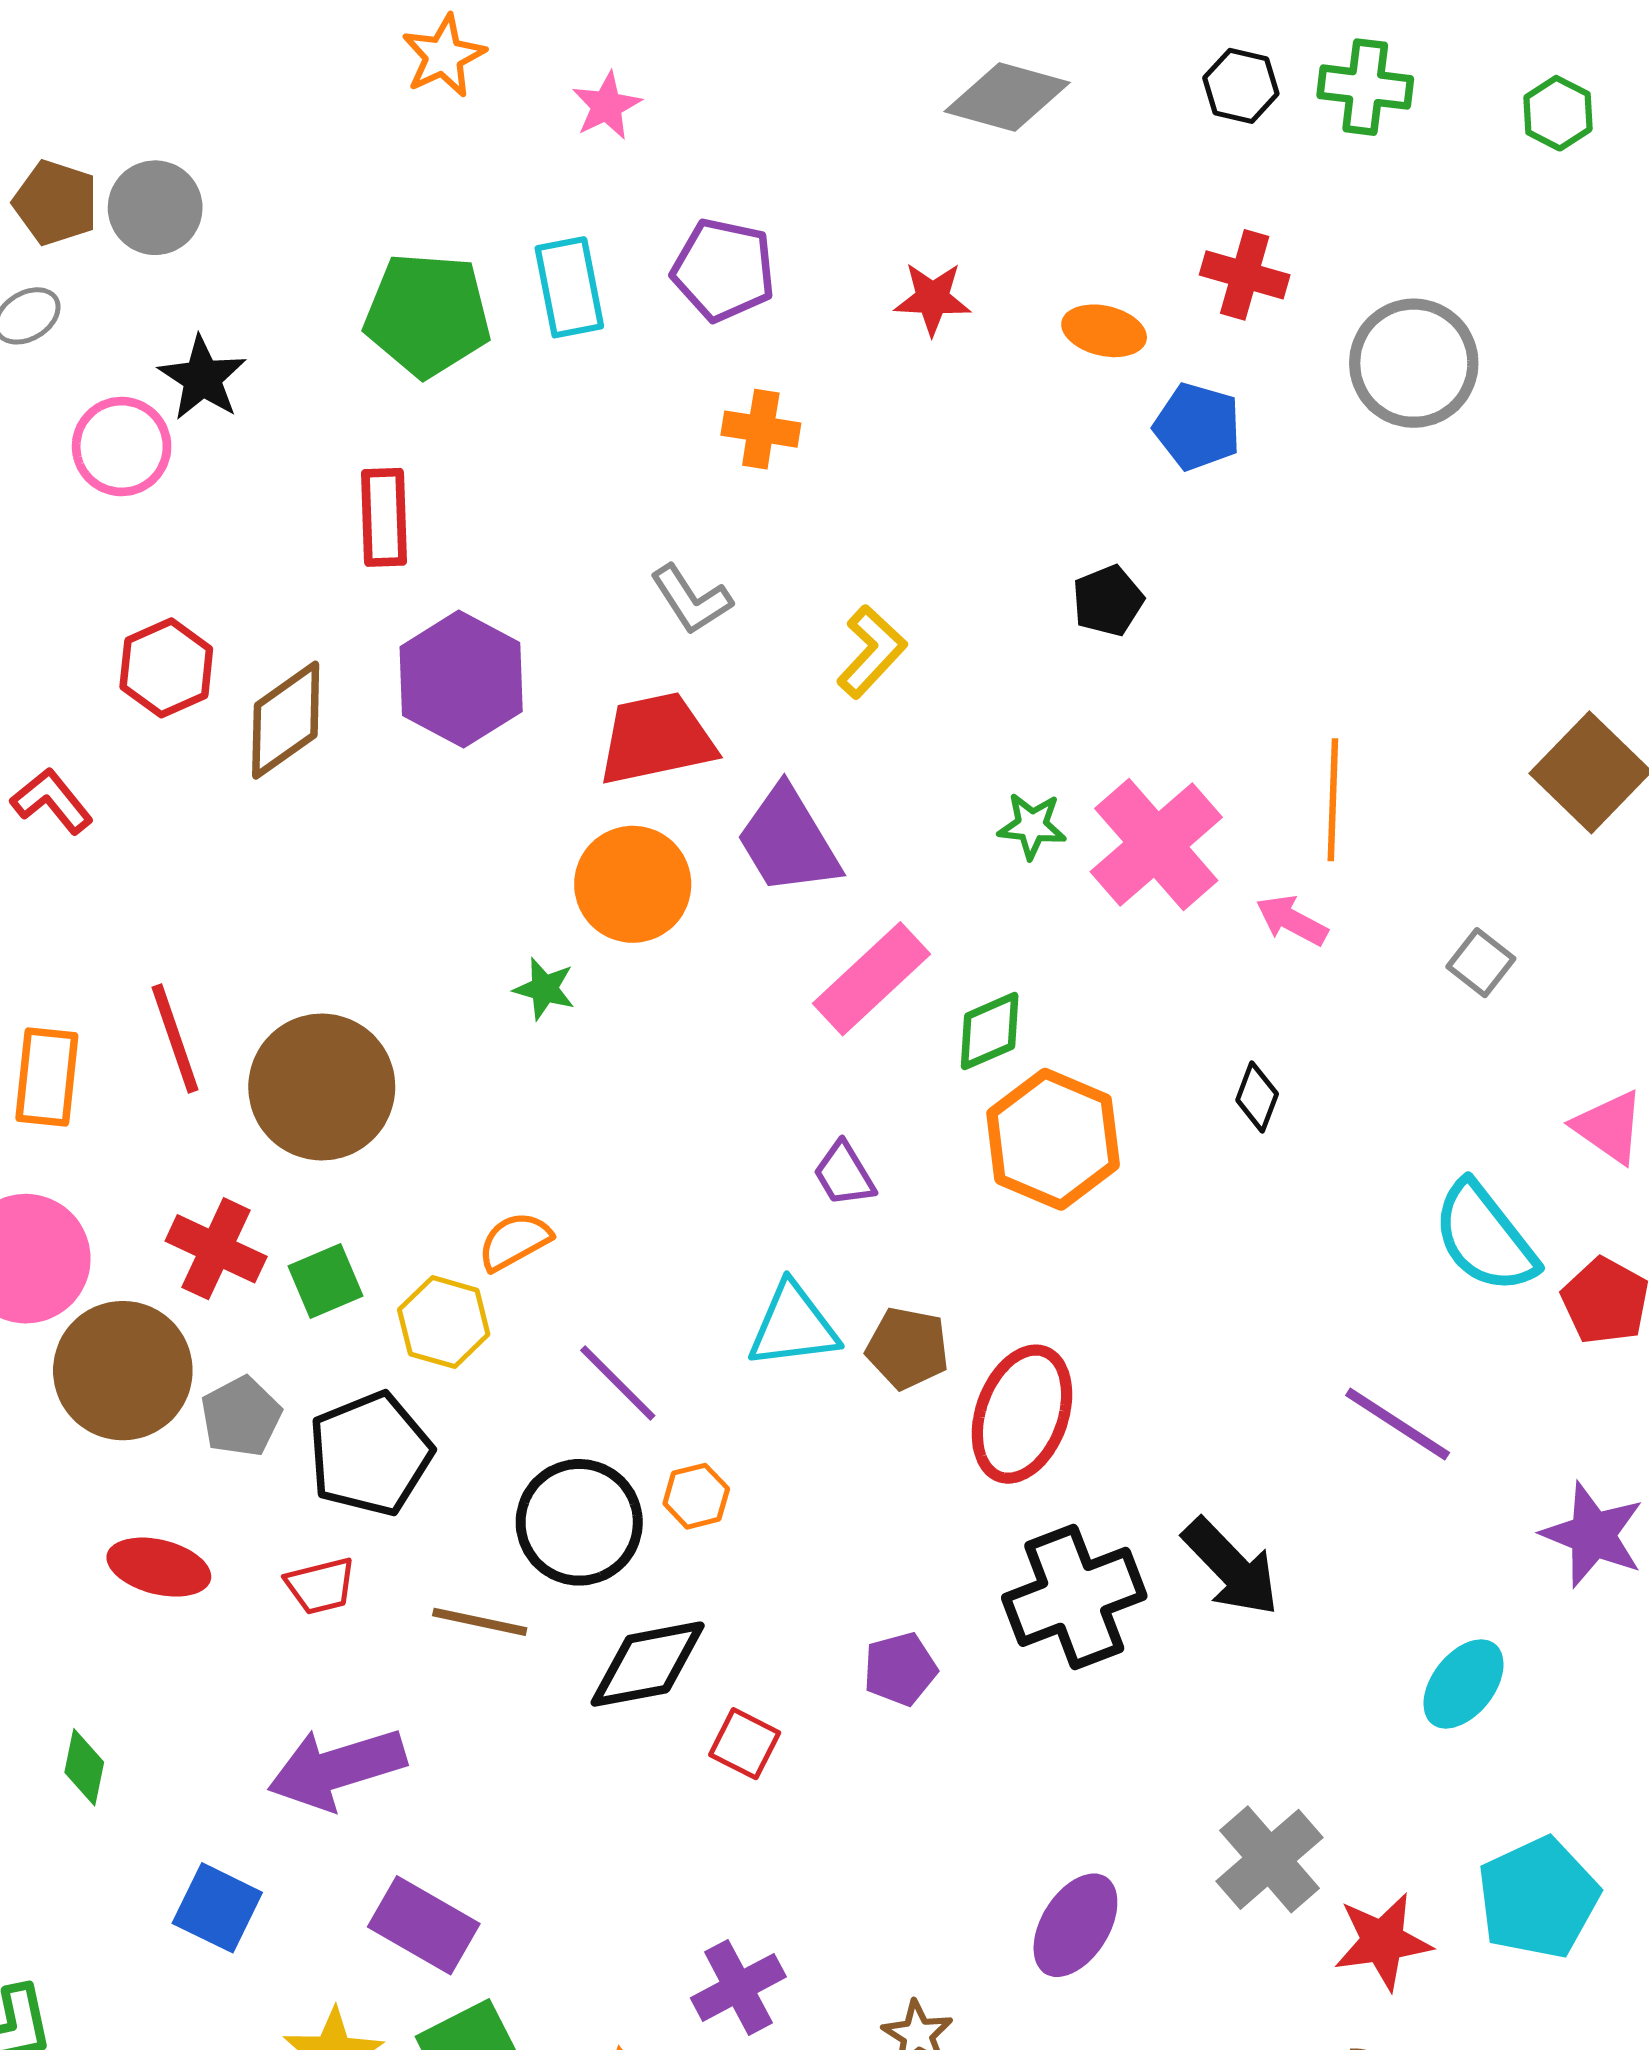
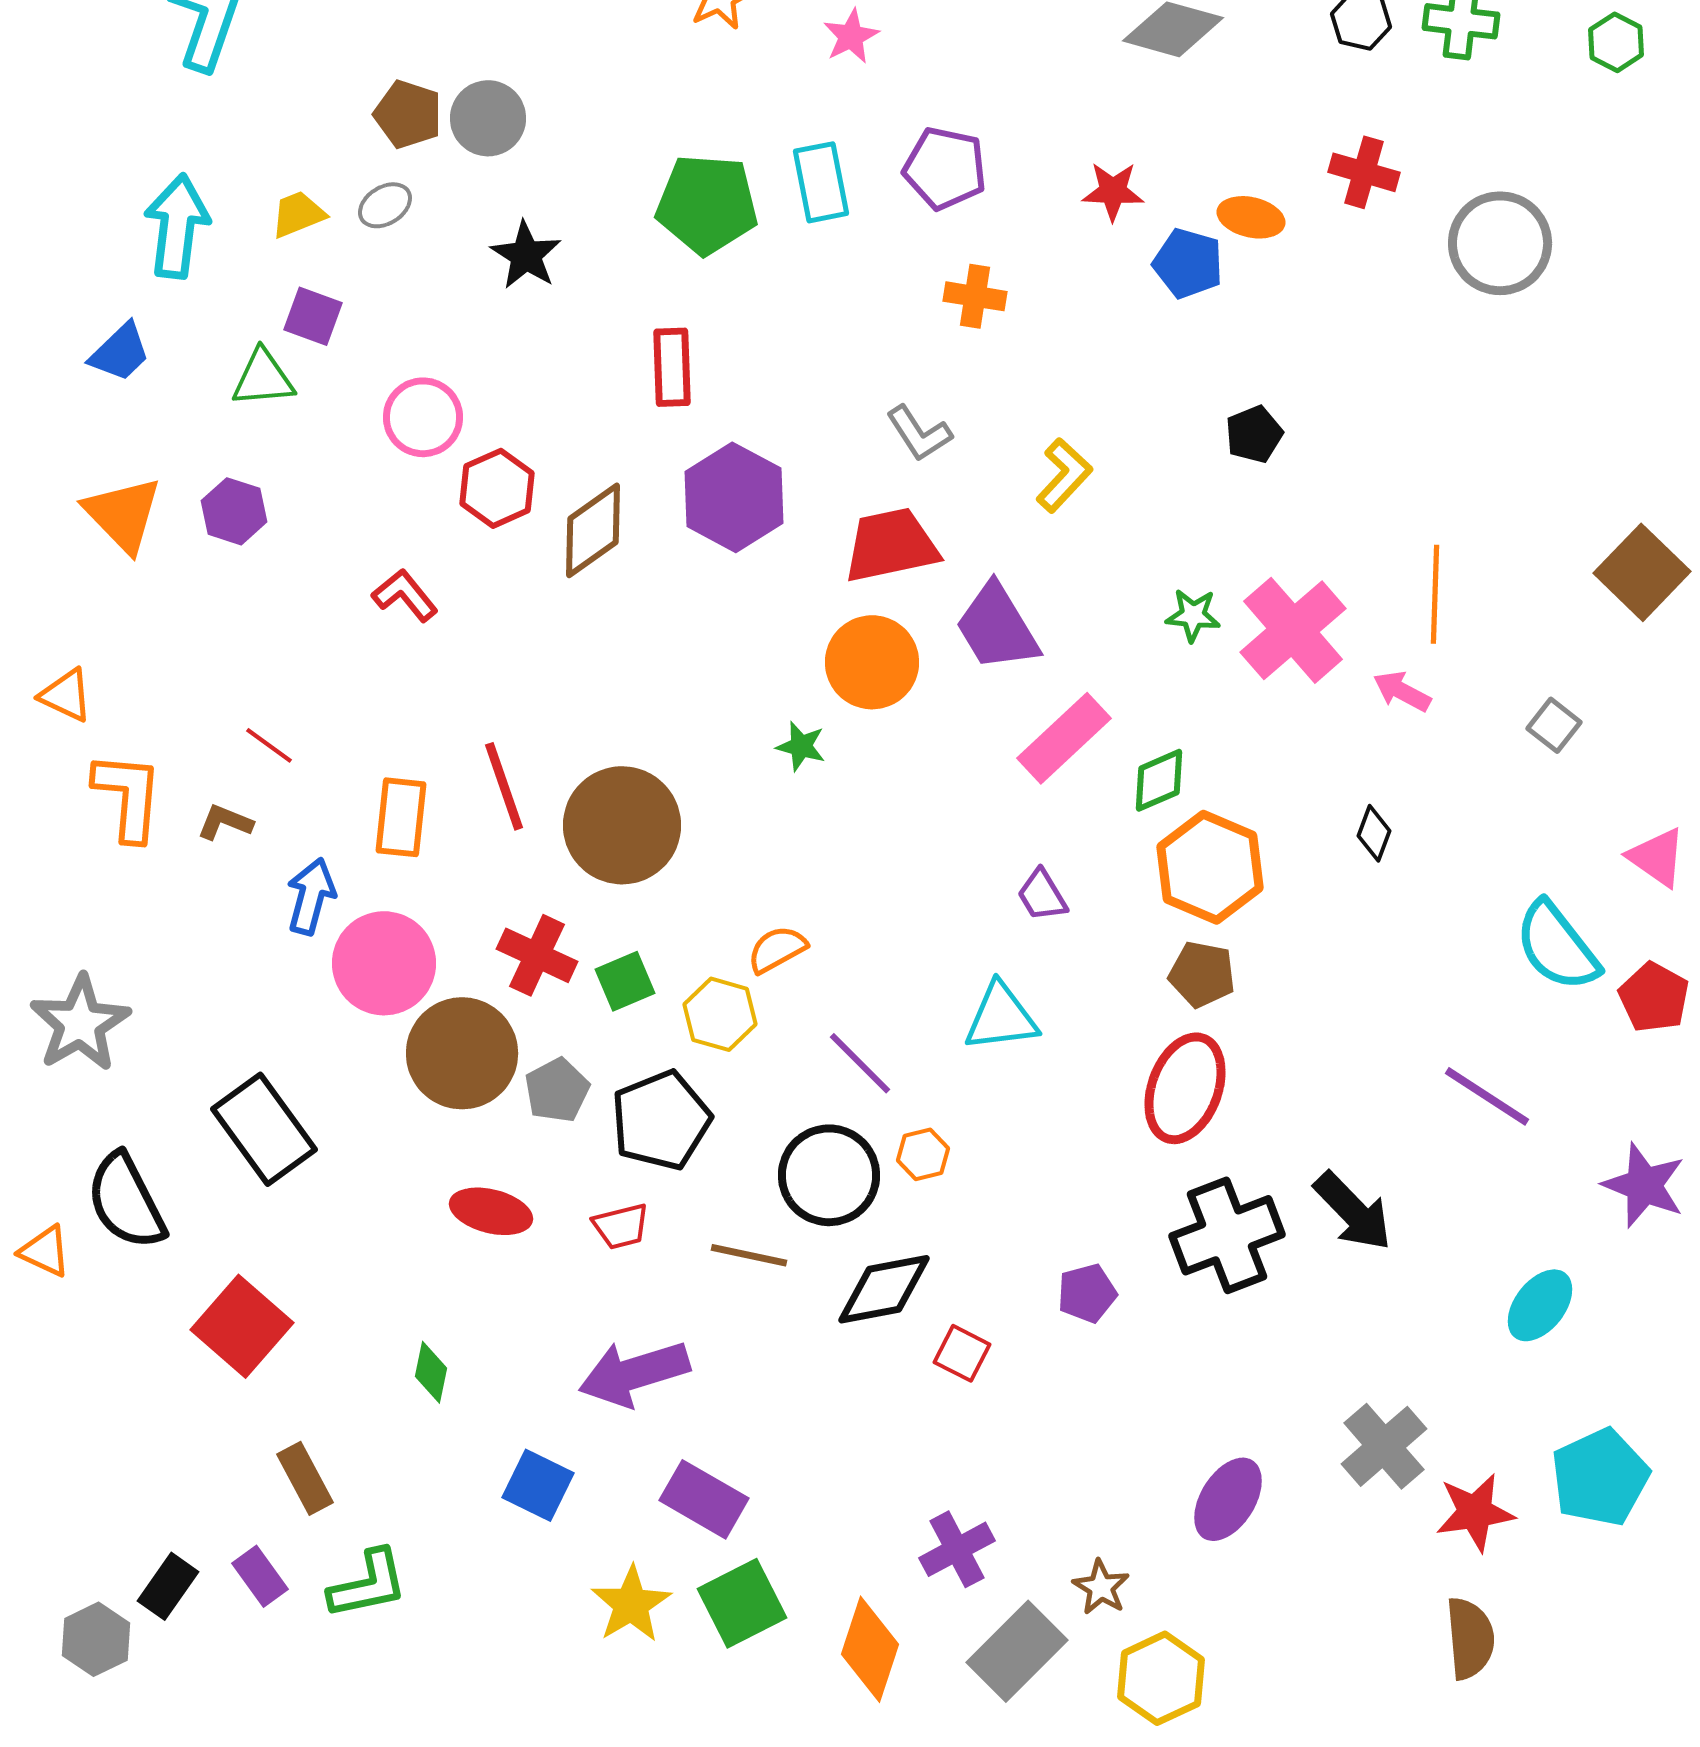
blue pentagon: (1197, 427) -> (1188, 263), moved
pink circle: (122, 446) -> (423, 417), moved
brown pentagon: (908, 1348) -> (1202, 974), moved

